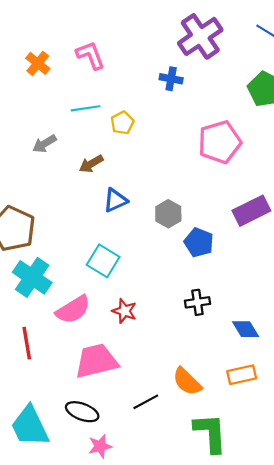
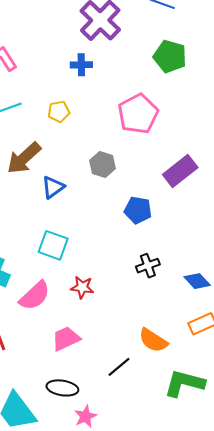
yellow pentagon: (122, 123) -> (59, 112), moved, turned 30
brown arrow: (91, 164) -> (24, 158), size x1.6
gray hexagon: (168, 214) -> (103, 165), moved
pink trapezoid: (96, 361) -> (66, 339), size x0.7
green L-shape: (210, 433) -> (184, 383), turned -60

